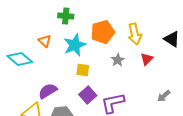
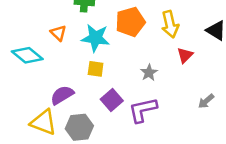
cyan star: (75, 45) -> (96, 38), turned 30
gray star: (118, 60) -> (149, 73), moved
yellow square: (83, 70) -> (96, 69), moved

